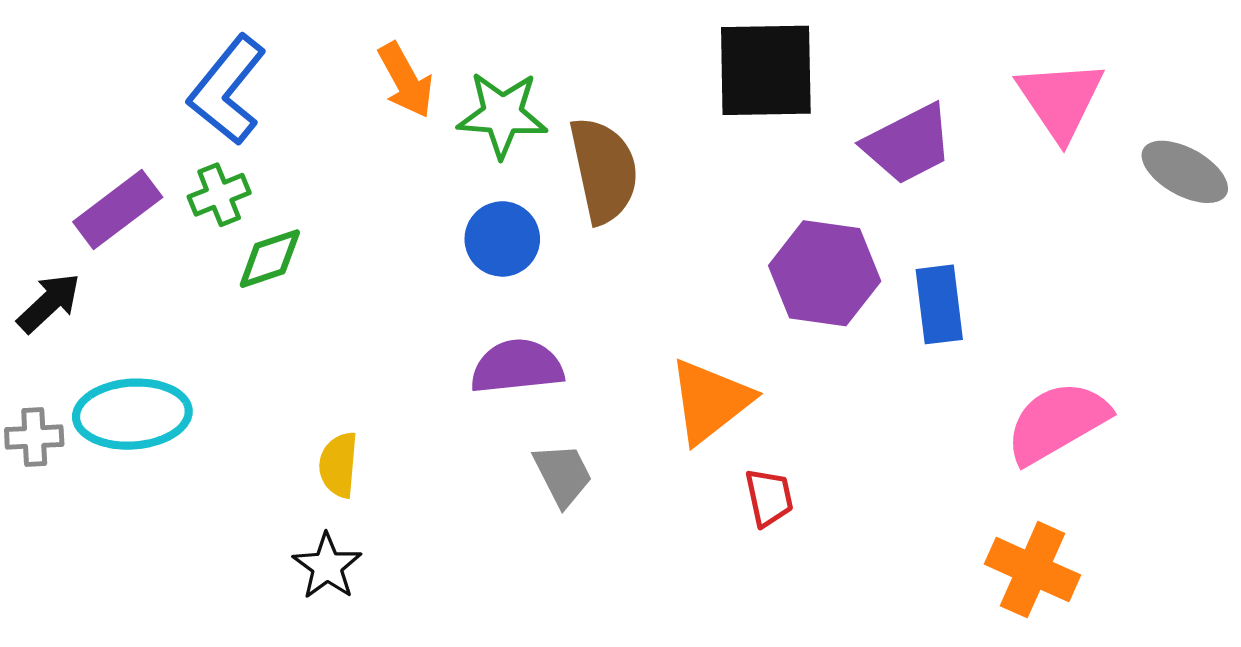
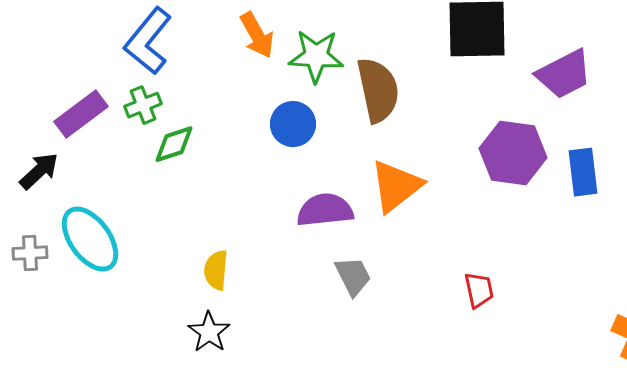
blue circle: (502, 239) -> (293, 124), moved
orange triangle: (710, 401) -> (396, 186), moved
cyan ellipse: (132, 414) -> (90, 239), turned 58

